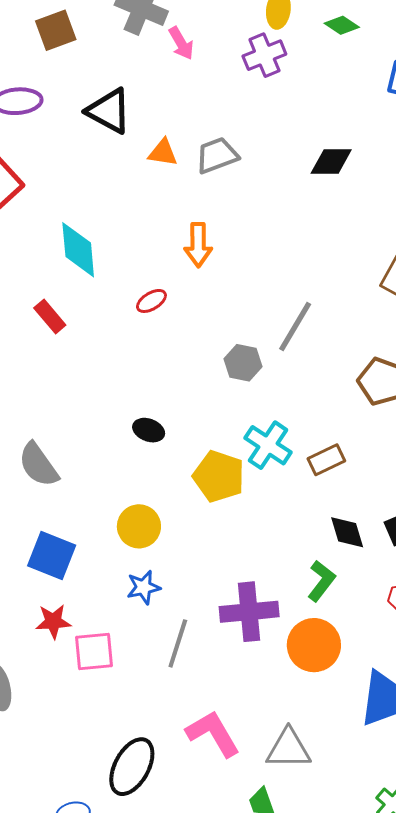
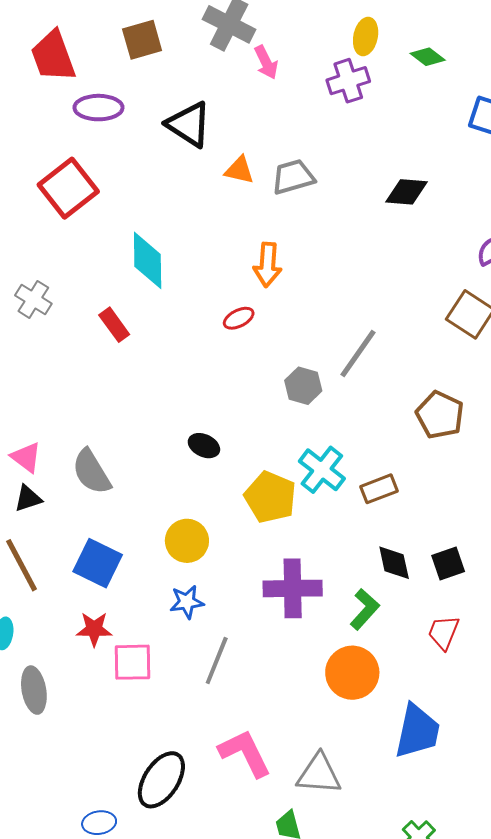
red ellipse: (151, 301) -> (239, 318), moved
purple cross: (249, 612) -> (293, 588), moved

